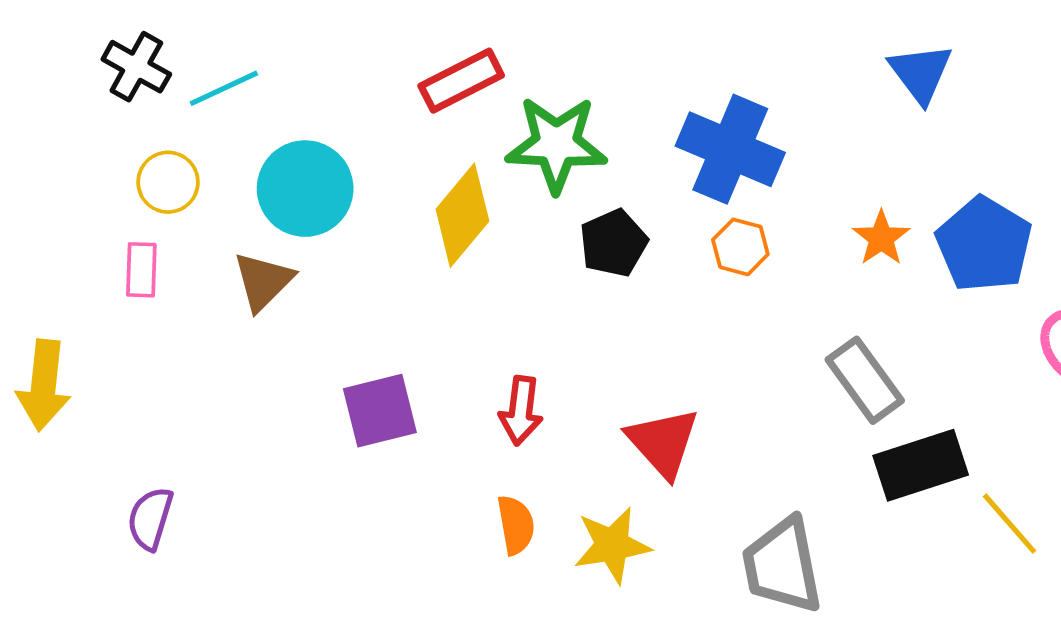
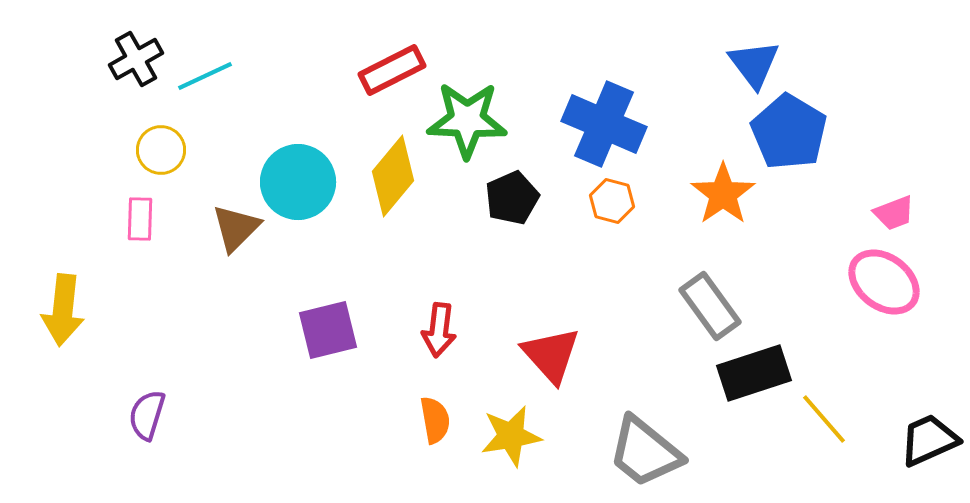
black cross: (136, 67) -> (136, 59), turned 32
cyan circle: (305, 189) -> (298, 182), moved
orange star: (881, 238) -> (723, 194), size x1.4
blue pentagon: (984, 244) -> (789, 132), moved
gray trapezoid: (782, 565) -> (645, 452), turned -40

